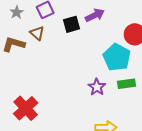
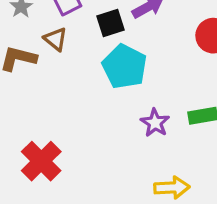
cyan pentagon: (117, 57) -> (124, 66), moved

